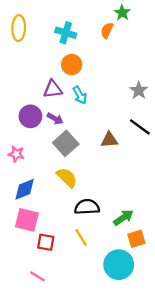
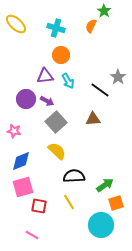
yellow ellipse: (19, 28) -> (16, 24), turned -50
black line: (140, 127) -> (100, 90), moved
pink square: (27, 220) -> (23, 187), turned -30

